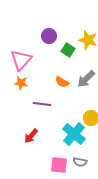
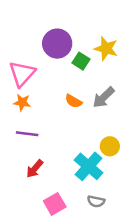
purple circle: (49, 36) -> (57, 44), size x1.5
purple line: (42, 104) -> (27, 134), moved
pink square: (59, 165) -> (55, 204), moved, turned -36

